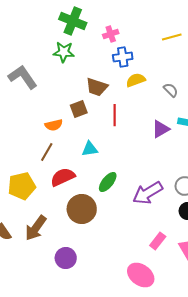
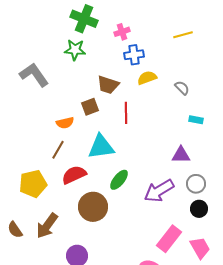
purple triangle: (161, 129) -> (181, 155), moved, turned 30
cyan triangle: (90, 149) -> (101, 147), size x1.6
pink rectangle: (158, 241) -> (169, 239), size x1.5

